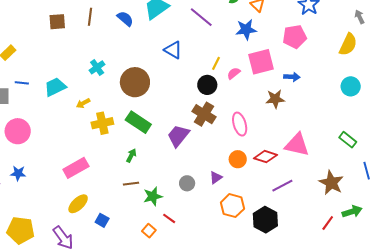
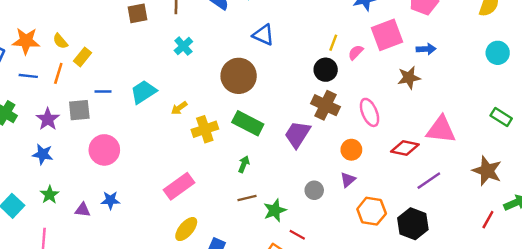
blue triangle: (173, 50) -> (263, 35), moved
cyan cross: (97, 67) -> (183, 46), moved
orange circle: (238, 159) -> (351, 150), moved

